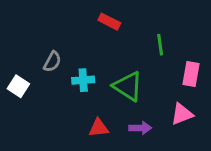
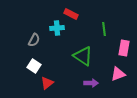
cyan cross: (83, 80) -> (57, 28), moved
white square: (18, 86) -> (34, 66), moved
red triangle: (99, 128) -> (47, 83), moved, turned -32

